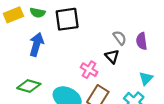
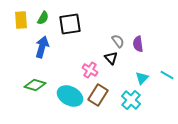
green semicircle: (38, 13) -> (43, 18), turned -72
yellow rectangle: (13, 15) -> (21, 20), turned -72

